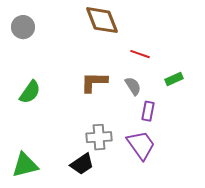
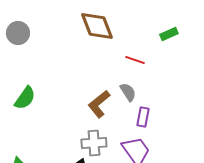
green rectangle: (174, 79) -> (169, 34), moved
brown L-shape: (94, 82) -> (99, 104), moved, turned -40

